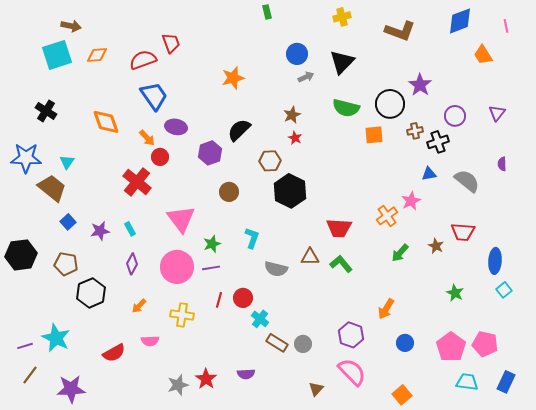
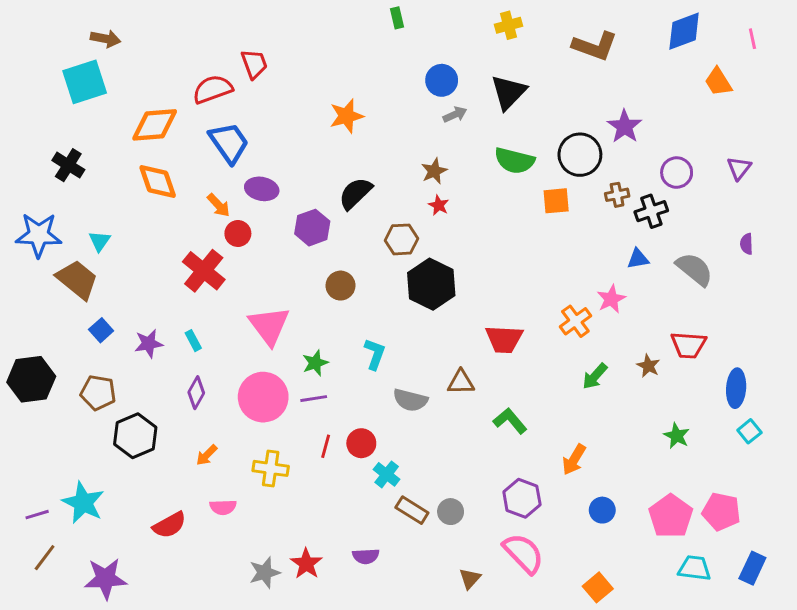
orange diamond: (97, 55) -> (155, 125), moved, size x1.5
green L-shape: (341, 264) -> (510, 421), moved

